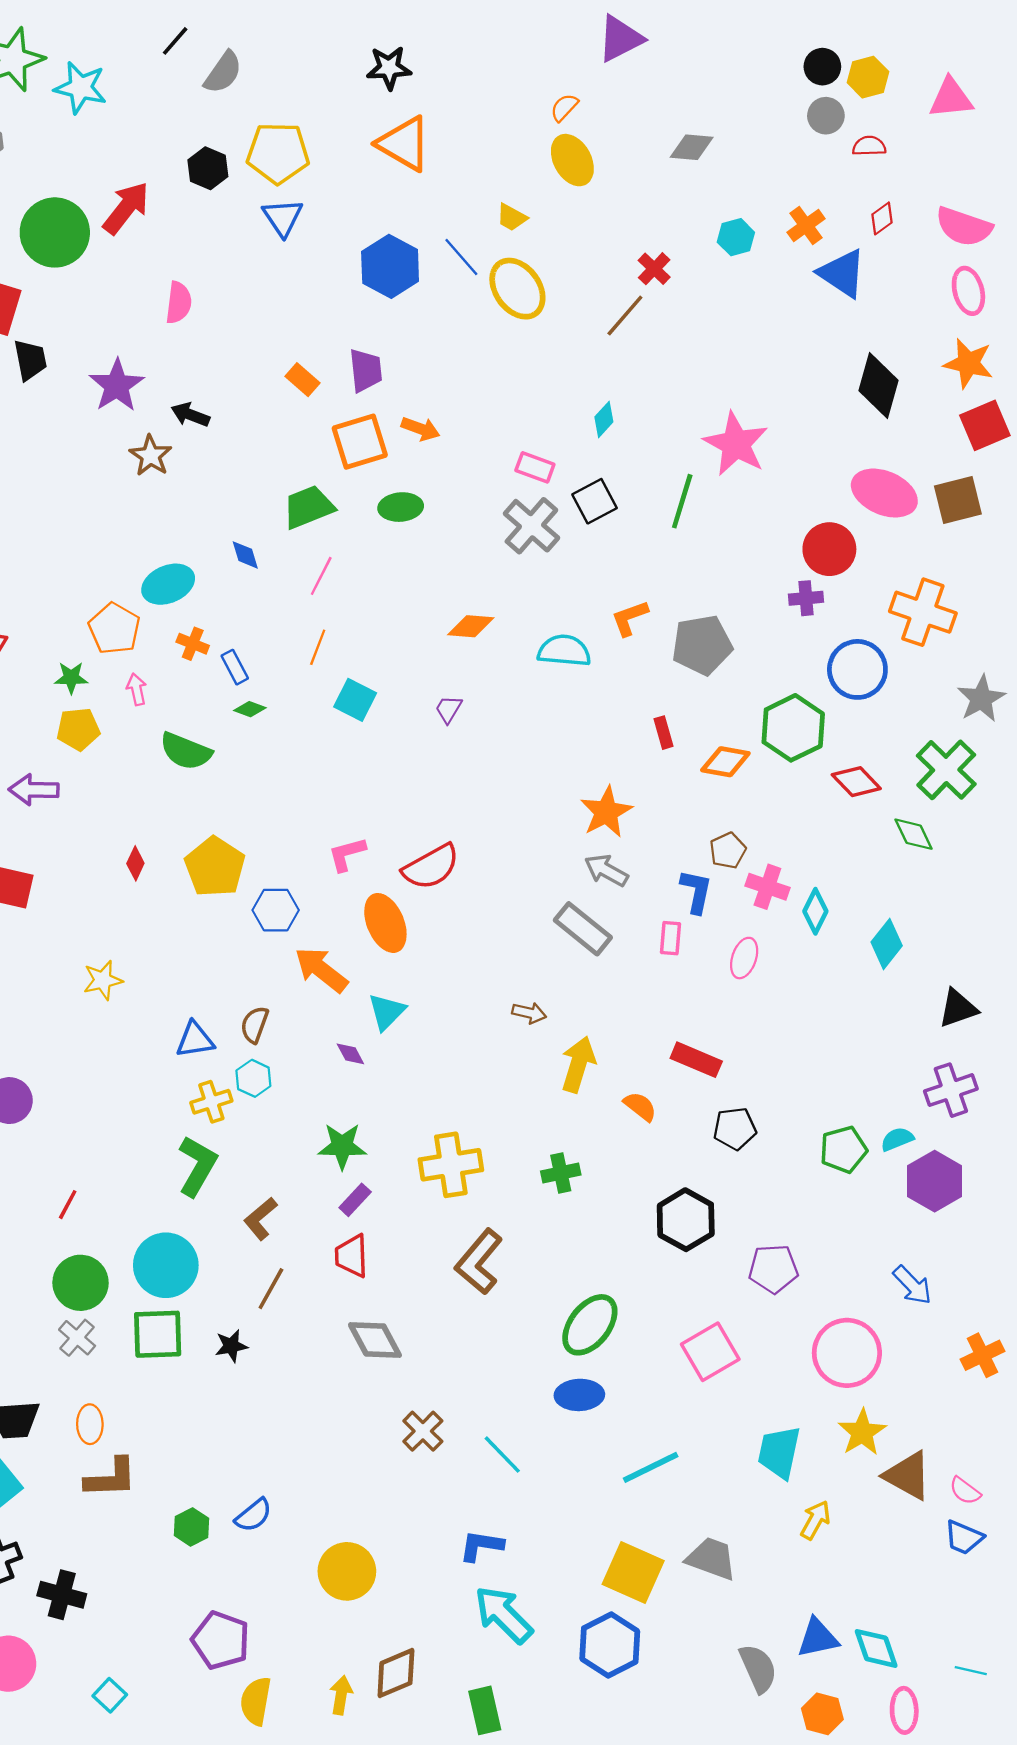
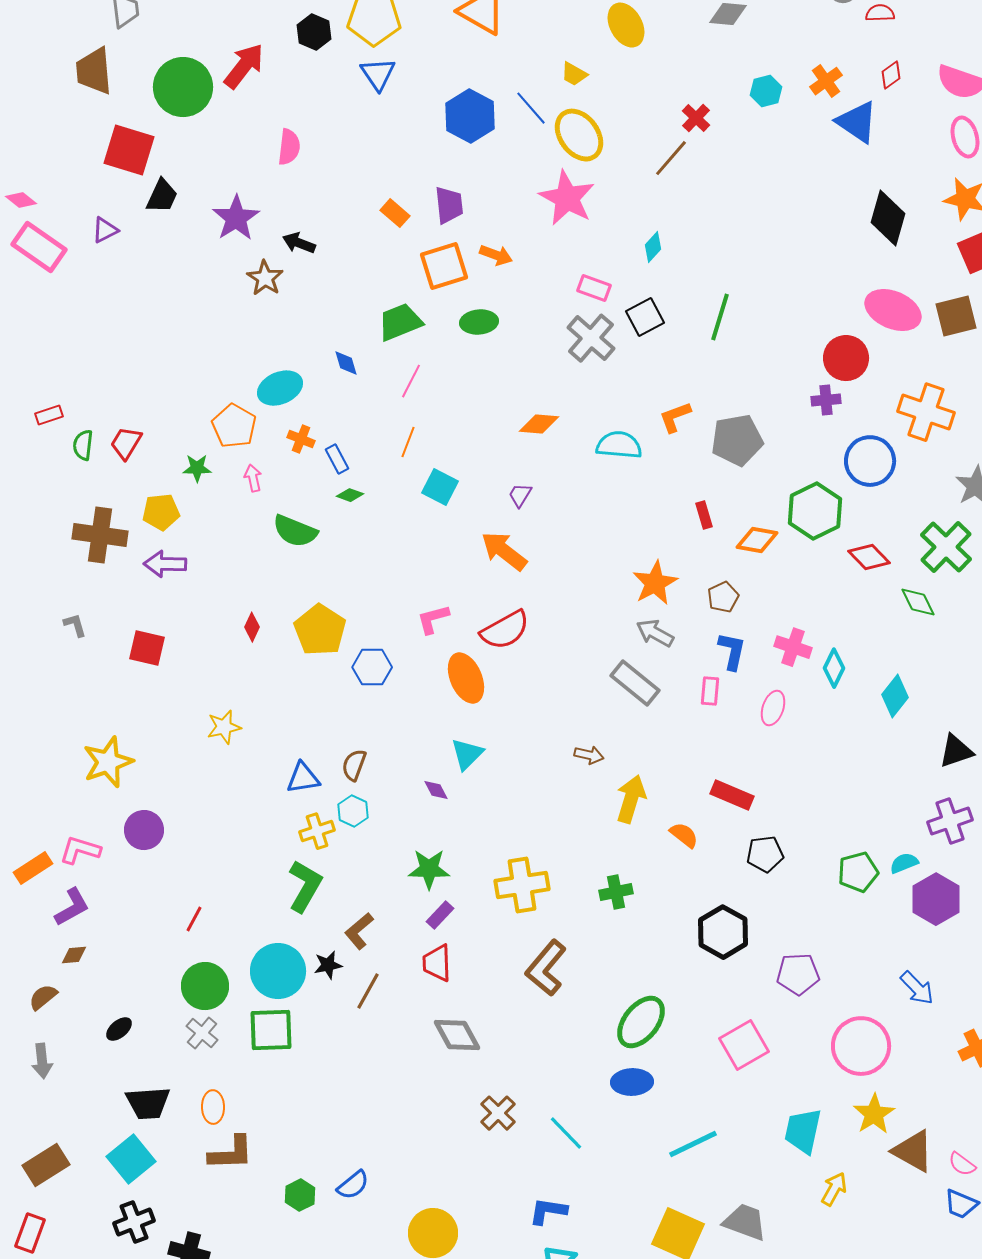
black trapezoid: (30, 360) -> (162, 196), turned 36
pink star: (736, 444) -> (567, 198), moved
yellow pentagon: (78, 729) -> (161, 512), moved
brown pentagon: (728, 851) -> (723, 597), moved
orange arrow: (321, 970) -> (504, 551), moved
black star: (231, 1346) -> (328, 965), moved

